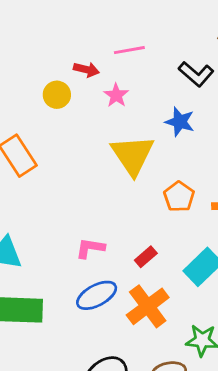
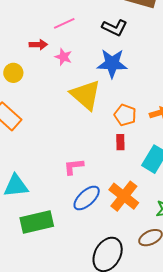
yellow circle: (57, 95) -> (13, 73), moved
blue star: (180, 122) -> (112, 63), size x1.4
red rectangle: (146, 257) -> (120, 142), moved, turned -35

